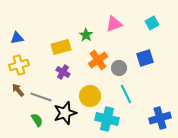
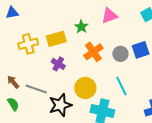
blue triangle: (17, 38) -> (12, 13), moved
yellow cross: (19, 65) -> (28, 44), moved
gray circle: (119, 68) -> (120, 54), moved
green semicircle: (37, 120) -> (13, 104), moved

